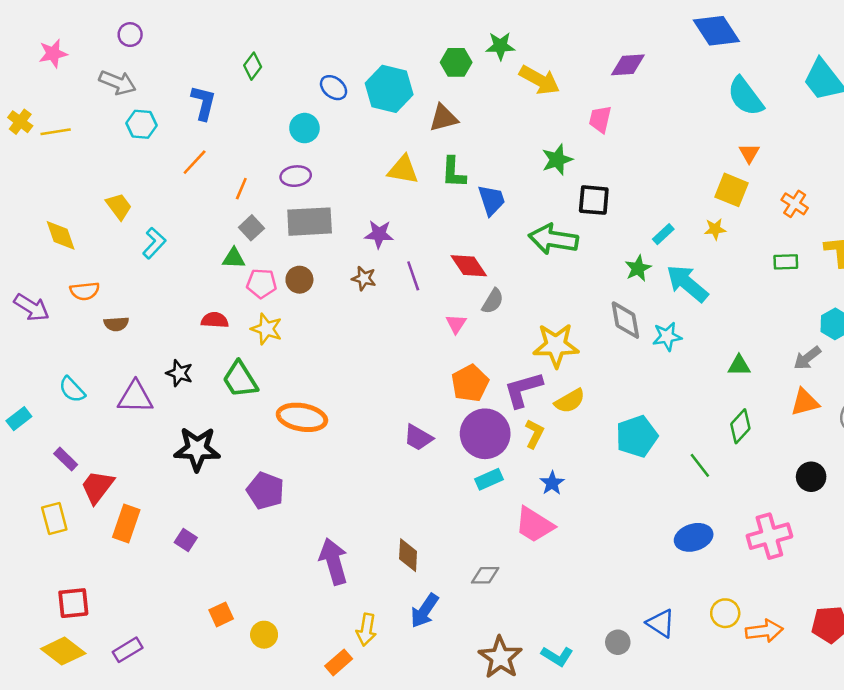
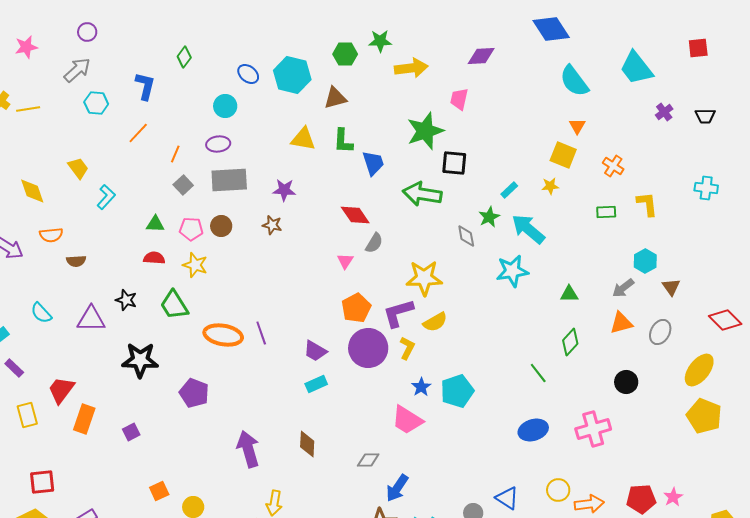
yellow arrow: (539, 80) -> (411, 68), turned -36
gray arrow: (117, 83) -> (77, 70), turned -64
green star: (557, 160) -> (425, 131), size x1.5
green triangle: (234, 258) -> (155, 224), moved
purple line: (413, 276) -> (261, 333), moved
gray diamond: (625, 320) -> (466, 236), moved, size x0.7
cyan star: (667, 336) -> (512, 271), size x1.4
cyan pentagon: (637, 436) -> (457, 391), moved
purple rectangle: (66, 459) -> (14, 368), moved
cyan rectangle: (489, 479) -> (316, 384), moved
purple square: (186, 540) -> (131, 432), turned 30
blue arrow: (425, 611) -> (397, 488), moved

